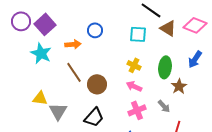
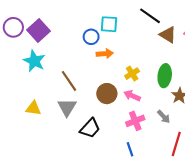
cyan square: (138, 34) -> (109, 24), moved
orange arrow: (73, 44) -> (105, 54), moved
yellow cross: (134, 65) -> (132, 74), turned 32
brown circle: (97, 84) -> (107, 94), moved
gray triangle: (58, 111) -> (67, 107), moved

